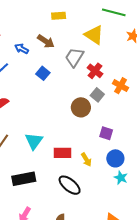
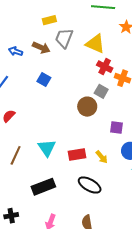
yellow triangle: (94, 35) -> (95, 44), moved
blue arrow: (22, 49) -> (16, 51), moved
gray trapezoid: (74, 57) -> (64, 38), moved
red cross: (95, 71) -> (105, 67), moved

